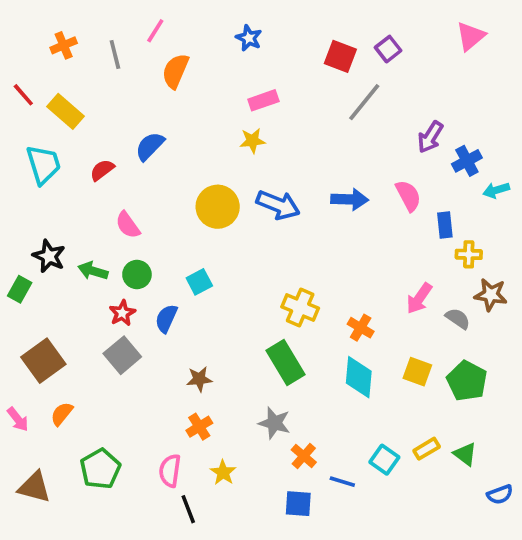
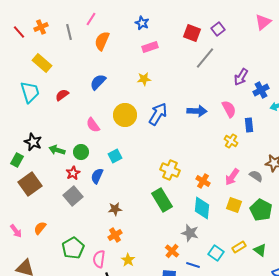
red line: (23, 95) -> (19, 32), moved
pink rectangle: (263, 100) -> (150, 47), moved
blue semicircle: (150, 146) -> (98, 82), moved
blue arrow: (278, 205) -> (158, 114), turned -80
pink semicircle: (128, 225) -> (93, 125), moved
yellow cross: (469, 254) -> (231, 141), moved, turned 32
pink arrow: (419, 298) -> (232, 177), moved
brown square: (43, 361) -> (30, 184), moved
gray star: (274, 423) -> (190, 233), moved
green pentagon: (100, 469) -> (73, 248), moved

